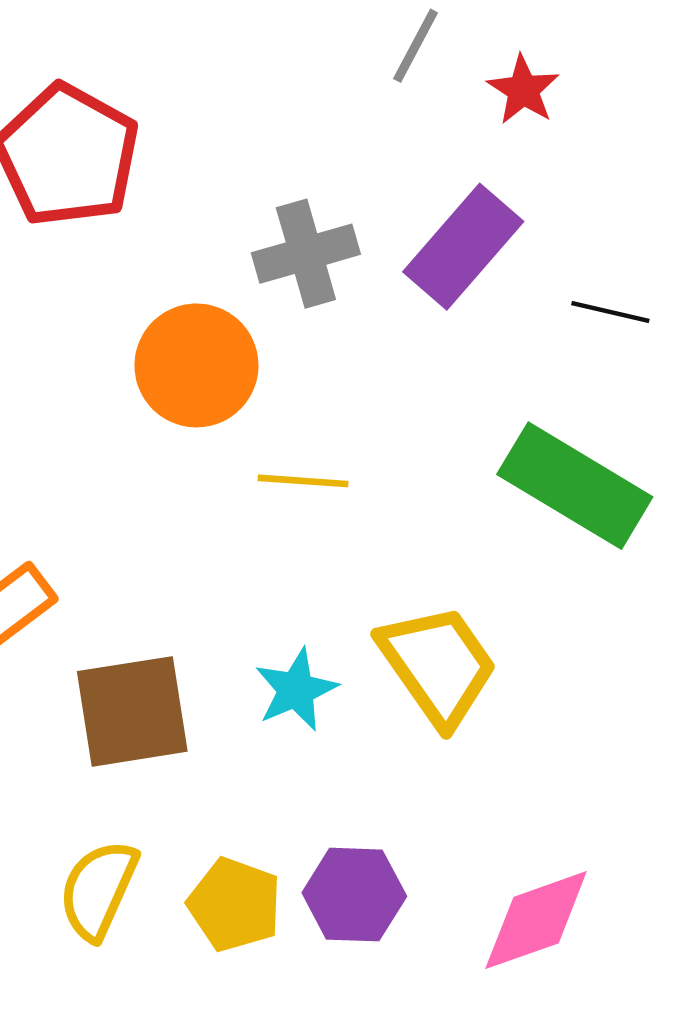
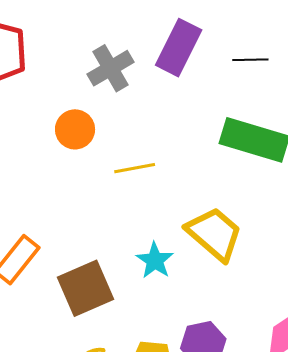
orange circle: (196, 365) -> (75, 129), size x0.7

